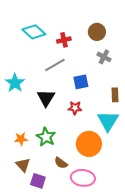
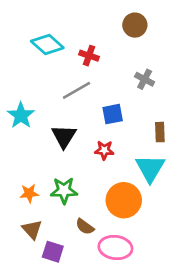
brown circle: (97, 32) -> (135, 25), moved
red cross: (64, 40) -> (89, 56), turned 32
green star: (46, 137) -> (64, 190), turned -30

